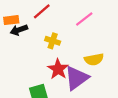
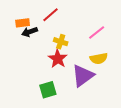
pink line: (84, 19) -> (97, 32), moved
red star: (58, 69) -> (58, 59), moved

